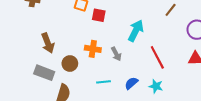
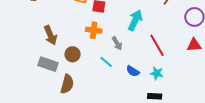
orange cross: (93, 49) -> (94, 30), moved
cyan line: (103, 82) -> (106, 62), moved, turned 48
blue semicircle: (131, 83) -> (133, 71), turned -104

